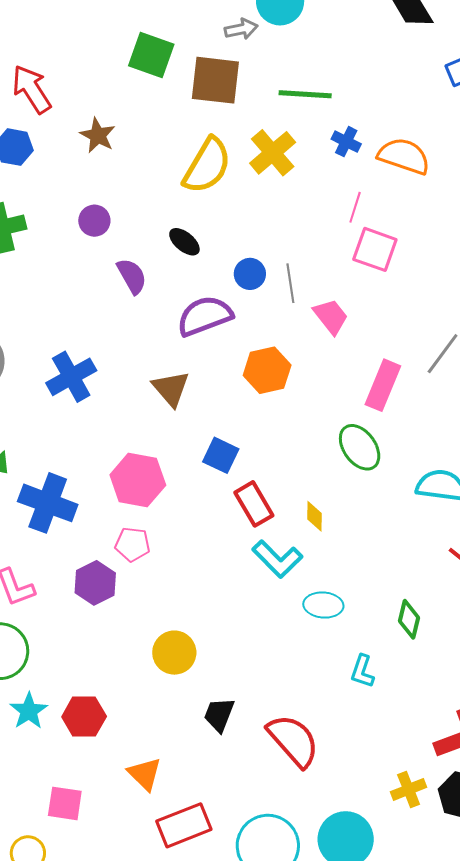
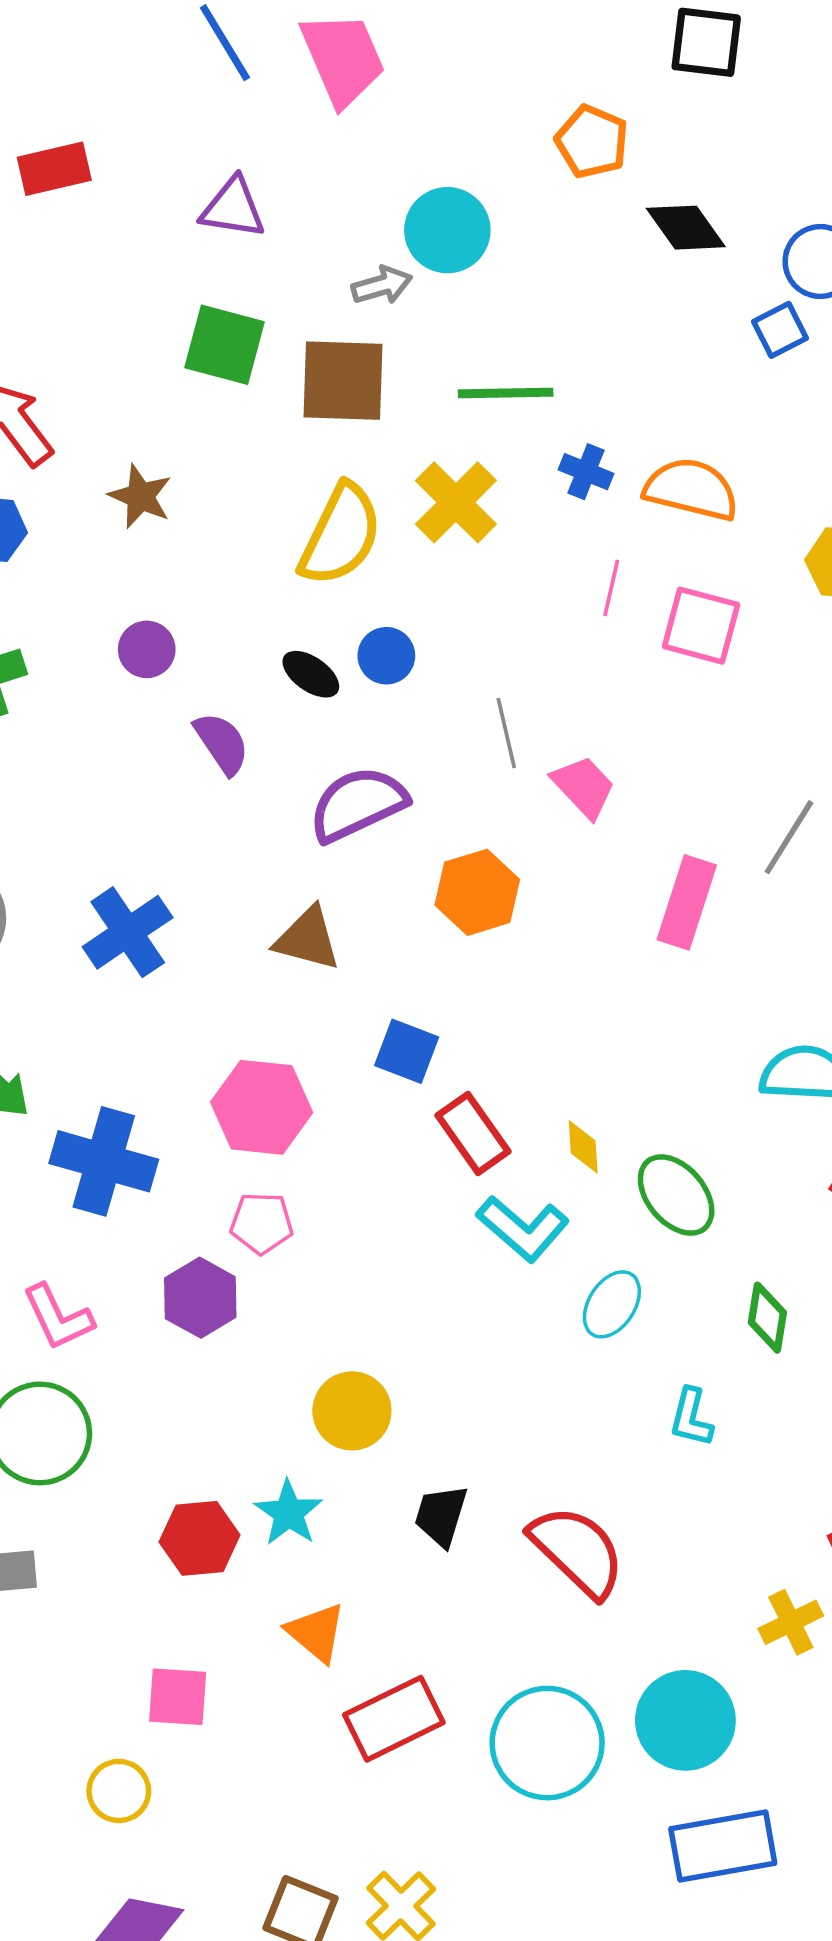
pink square: (375, 249) -> (701, 626), moved
blue circle: (250, 274) -> (386, 656), moved
brown triangle: (171, 388) -> (308, 939), turned -30
green ellipse: (360, 447) -> (676, 1195), moved
cyan ellipse: (323, 605) -> (612, 1304), turned -57
cyan star: (29, 711) -> (289, 1513), moved

